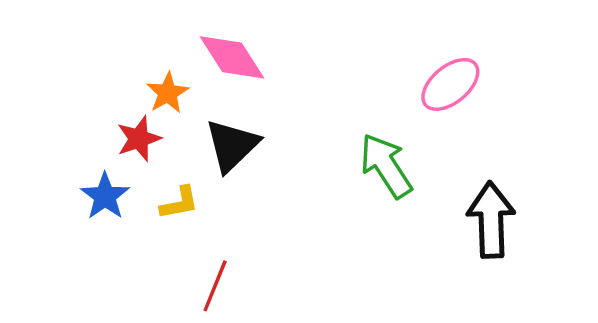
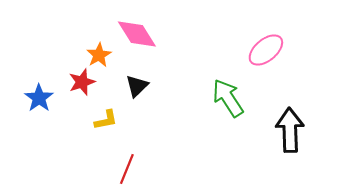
black triangle: (232, 145) -> (137, 86), size x0.7
blue star: (105, 196) -> (39, 98), moved

